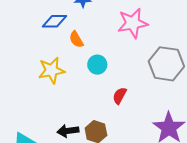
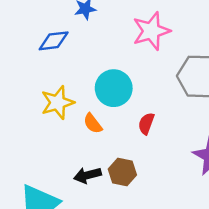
orange semicircle: (76, 39) -> (93, 123), moved
cyan circle: (97, 65) -> (114, 88), size x1.5

